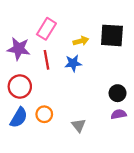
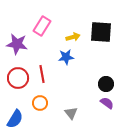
red line: (46, 60) -> (42, 74), moved
purple semicircle: (119, 114) -> (107, 103), turned 48
blue semicircle: (19, 118) -> (15, 119), moved

